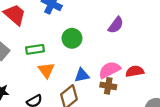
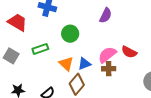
orange triangle: (46, 70) -> (66, 64), moved
red semicircle: (135, 71) -> (129, 52), turned -133

